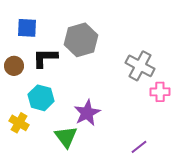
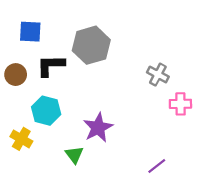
gray cross: (140, 66) -> (158, 75), size x0.7
green triangle: (66, 137) -> (74, 155), size x0.7

